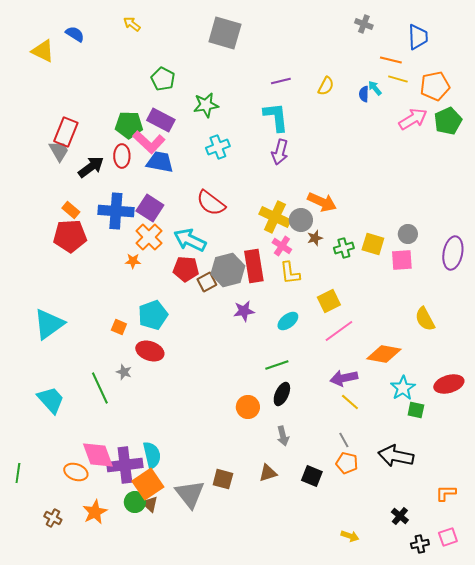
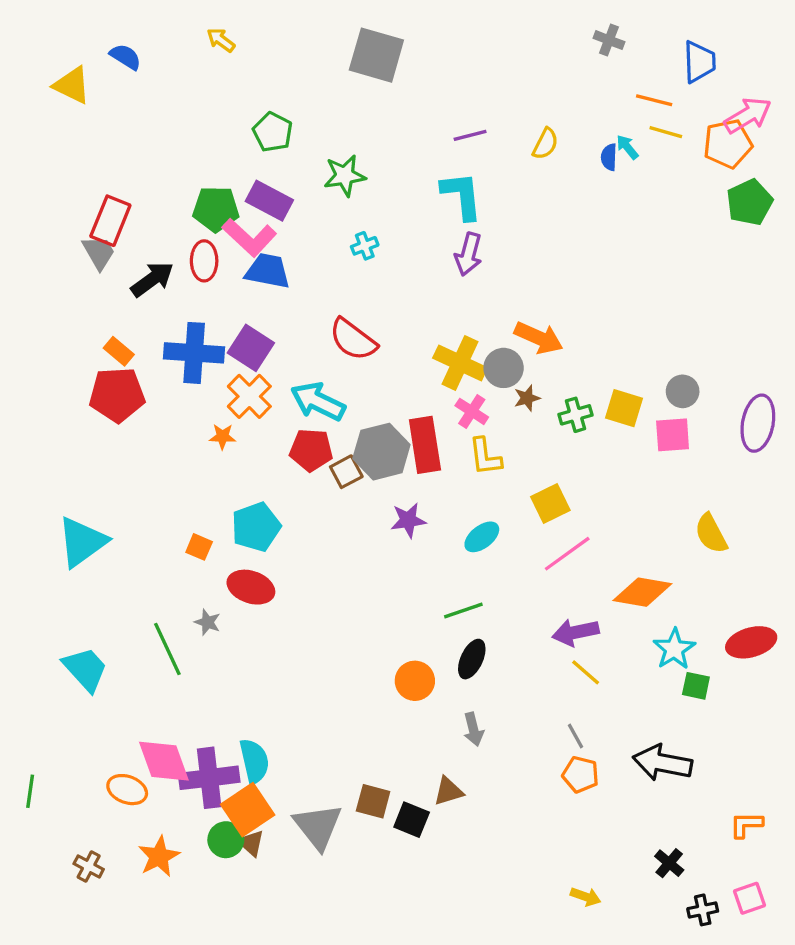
pink arrow: (413, 119) -> (748, 115), moved
cyan cross: (218, 147) -> (365, 246), size x0.7
black square: (312, 476) -> (412, 820), moved

